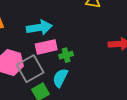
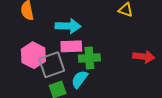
green cross: (66, 55) -> (89, 58), size x1.5

